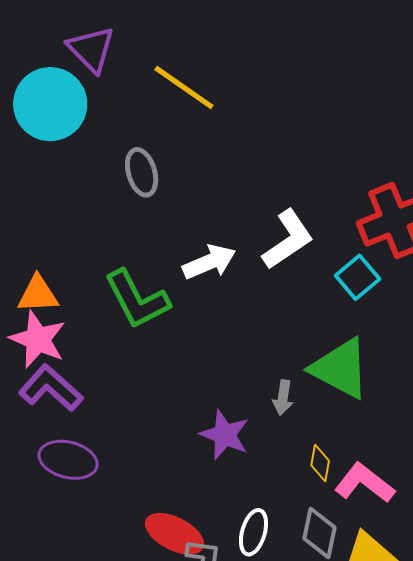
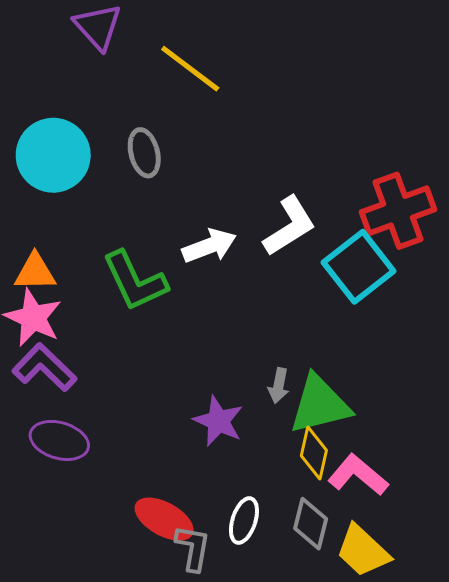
cyan circle: (50, 104) -> (53, 155), moved
cyan square: (358, 277) -> (359, 267), size x1.6
green triangle: (340, 369) -> (320, 405), moved, turned -44
yellow diamond: (320, 463) -> (314, 453), size x1.4

